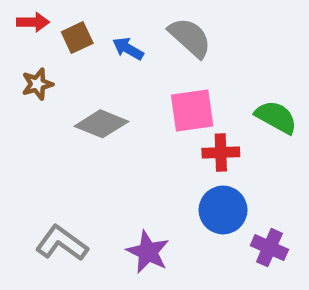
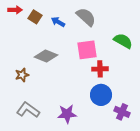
brown square: (77, 38) -> (35, 17), turned -32
brown star: (37, 84) -> (22, 75), moved
green semicircle: (276, 117) -> (123, 41), moved
purple star: (148, 252) -> (67, 114), turned -30

